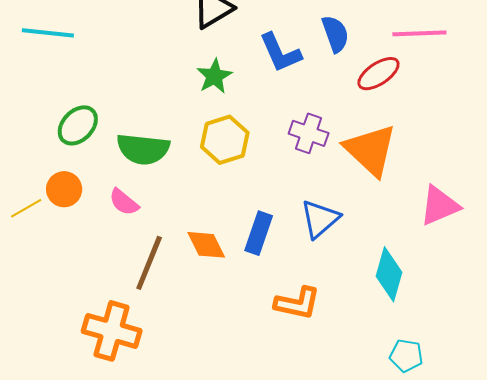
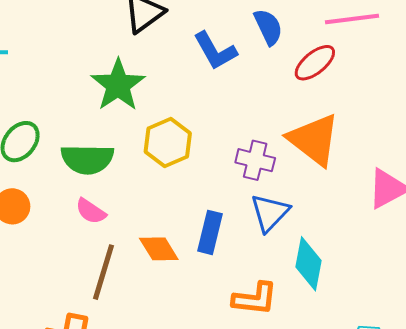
green star: (214, 76) -> (118, 85), moved, size x1.5
purple cross: (309, 133) -> (255, 160), moved
pink semicircle: (124, 202) -> (91, 211), moved
cyan diamond: (389, 274) -> (308, 264), moved

